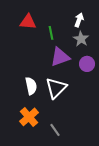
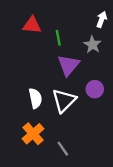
white arrow: (79, 20) -> (102, 19), moved
purple triangle: (60, 57) -> (68, 65), turned -30
purple circle: (87, 64) -> (95, 89), moved

